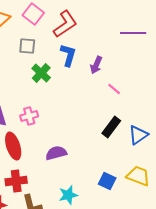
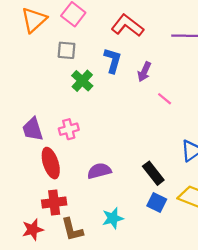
red L-shape: (65, 24) -> (127, 26), moved, turned -108
black rectangle: (111, 127) -> (153, 173), moved, turned -75

